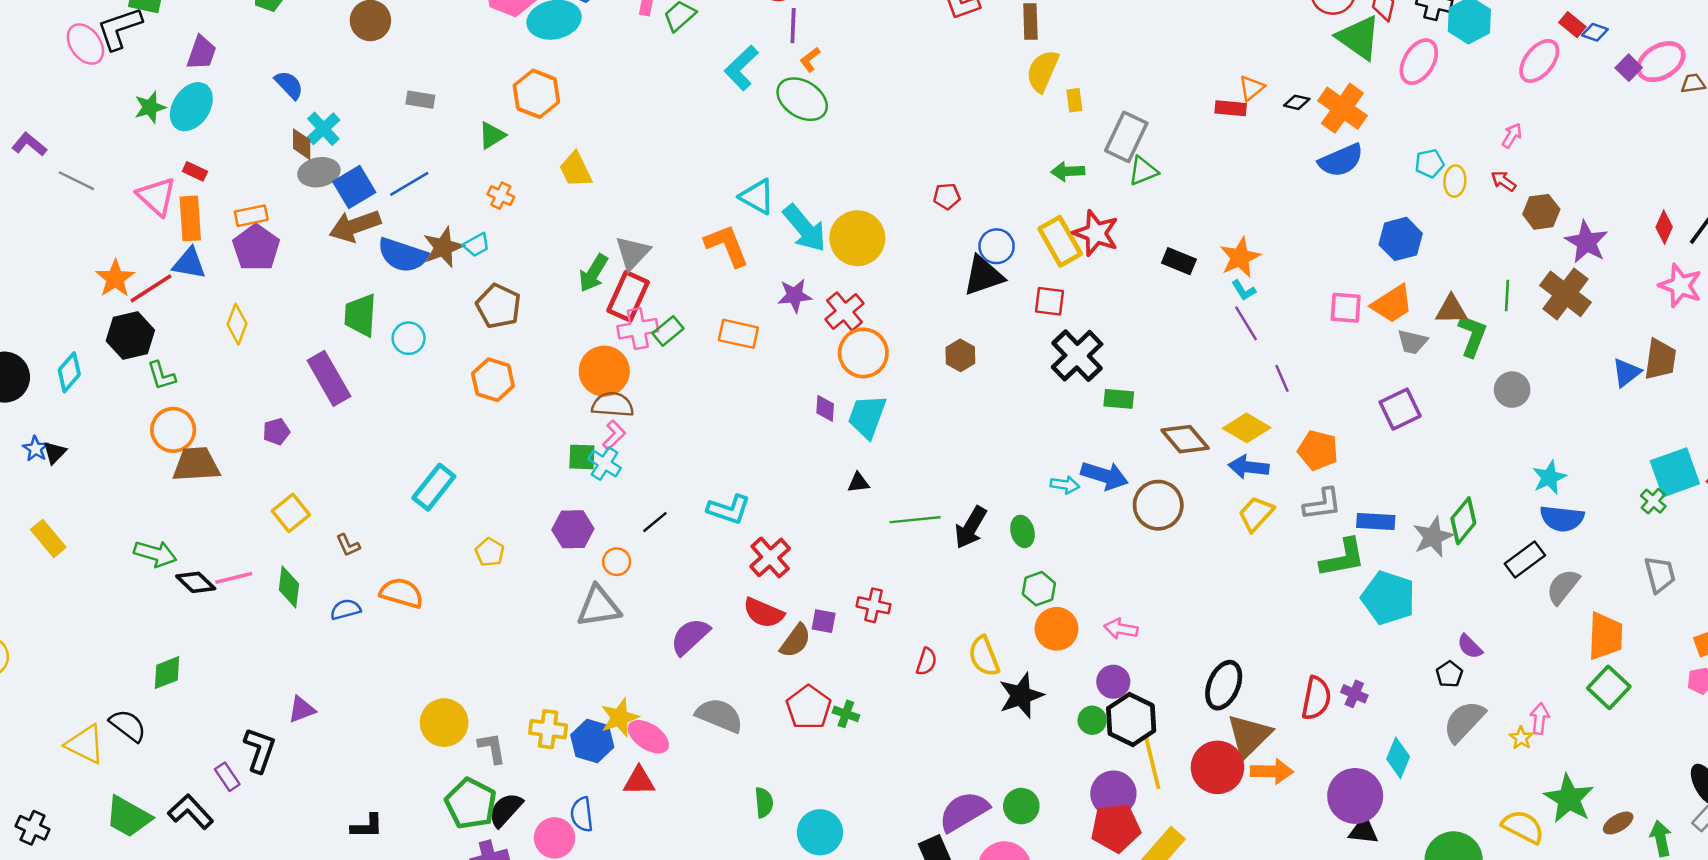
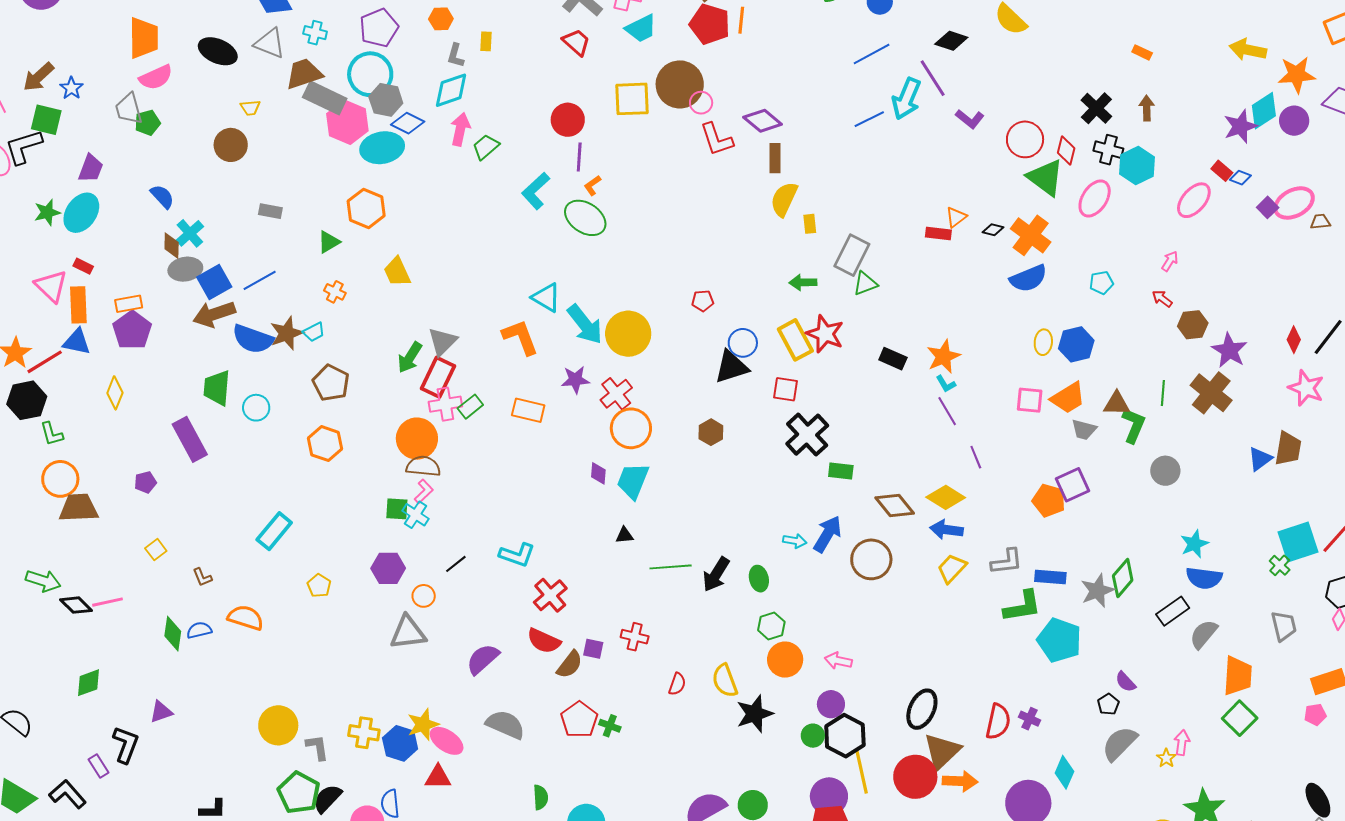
yellow ellipse: (1455, 181) -> (1043, 342), moved
orange pentagon: (1318, 450) -> (1049, 500), moved
blue arrow: (1104, 476) -> (828, 534), turned -78
yellow square: (291, 513) -> (156, 550), size x0.7
green diamond: (289, 587) -> (173, 634), moved
green diamond: (167, 673) -> (89, 683), moved

